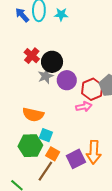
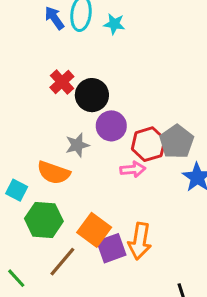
gray star: (46, 76) -> (77, 145), moved
cyan square: (46, 135) -> (17, 190), moved
orange square: (53, 154) -> (94, 230), moved, size x1.5

